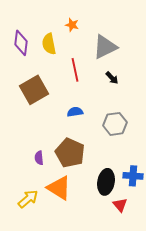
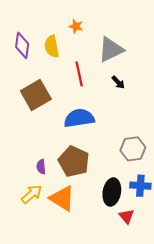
blue semicircle: (75, 112) -> (79, 118), size x1.8
gray hexagon: (115, 124) -> (133, 149), moved
yellow arrow: (28, 199) -> (32, 194), moved

